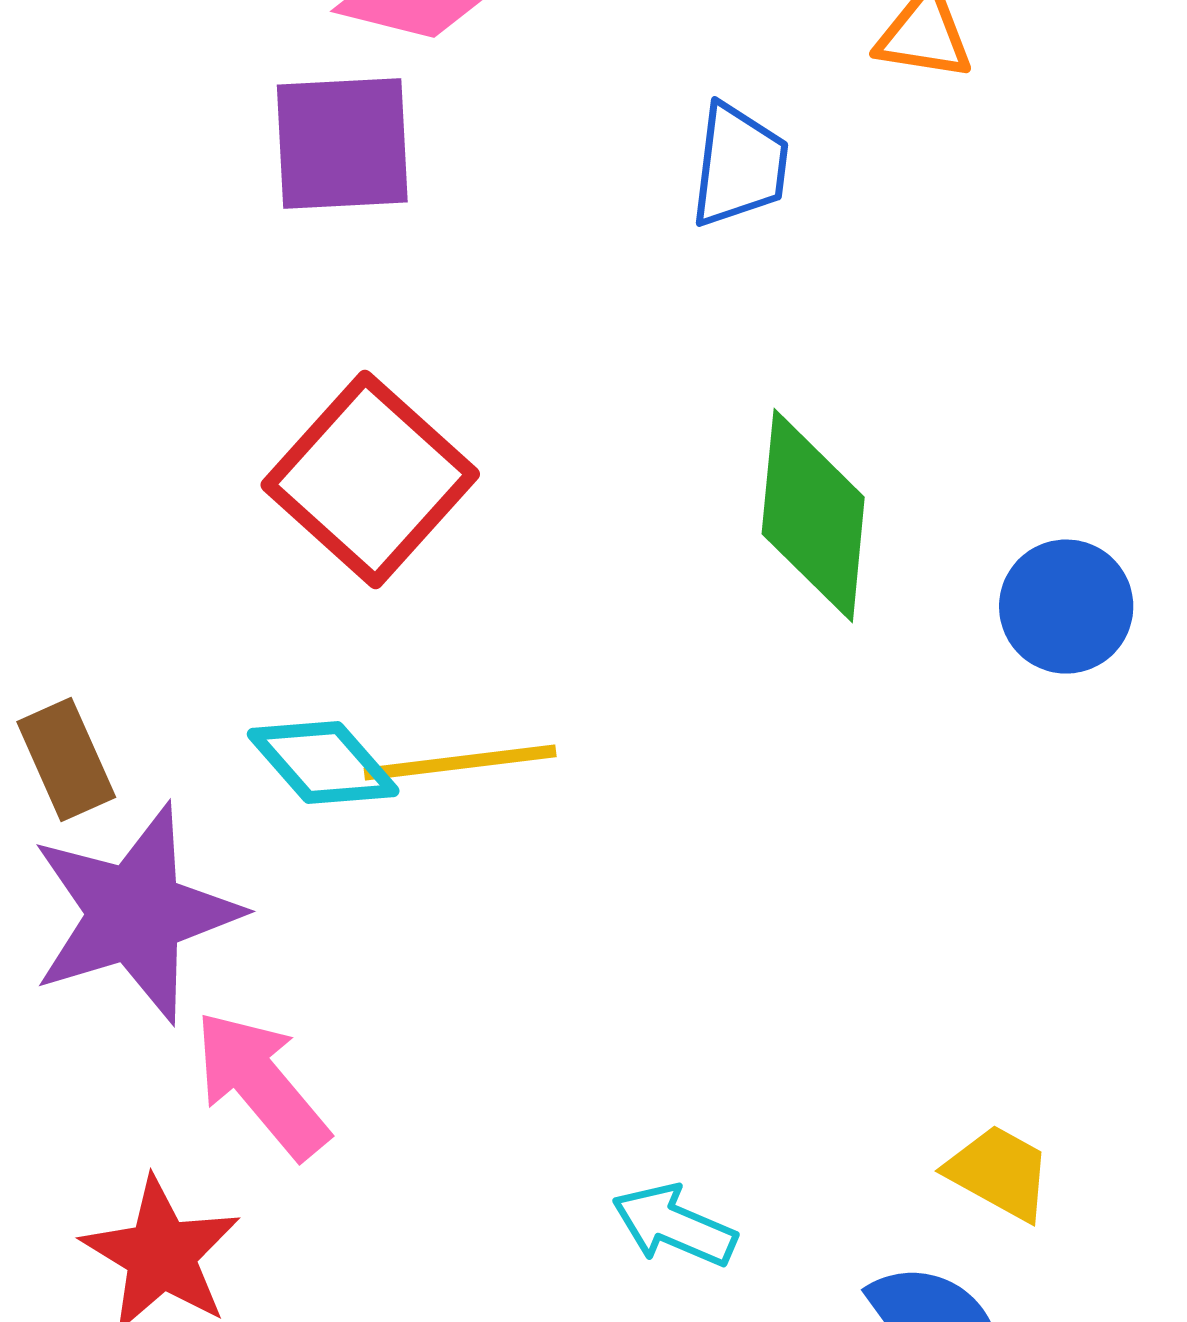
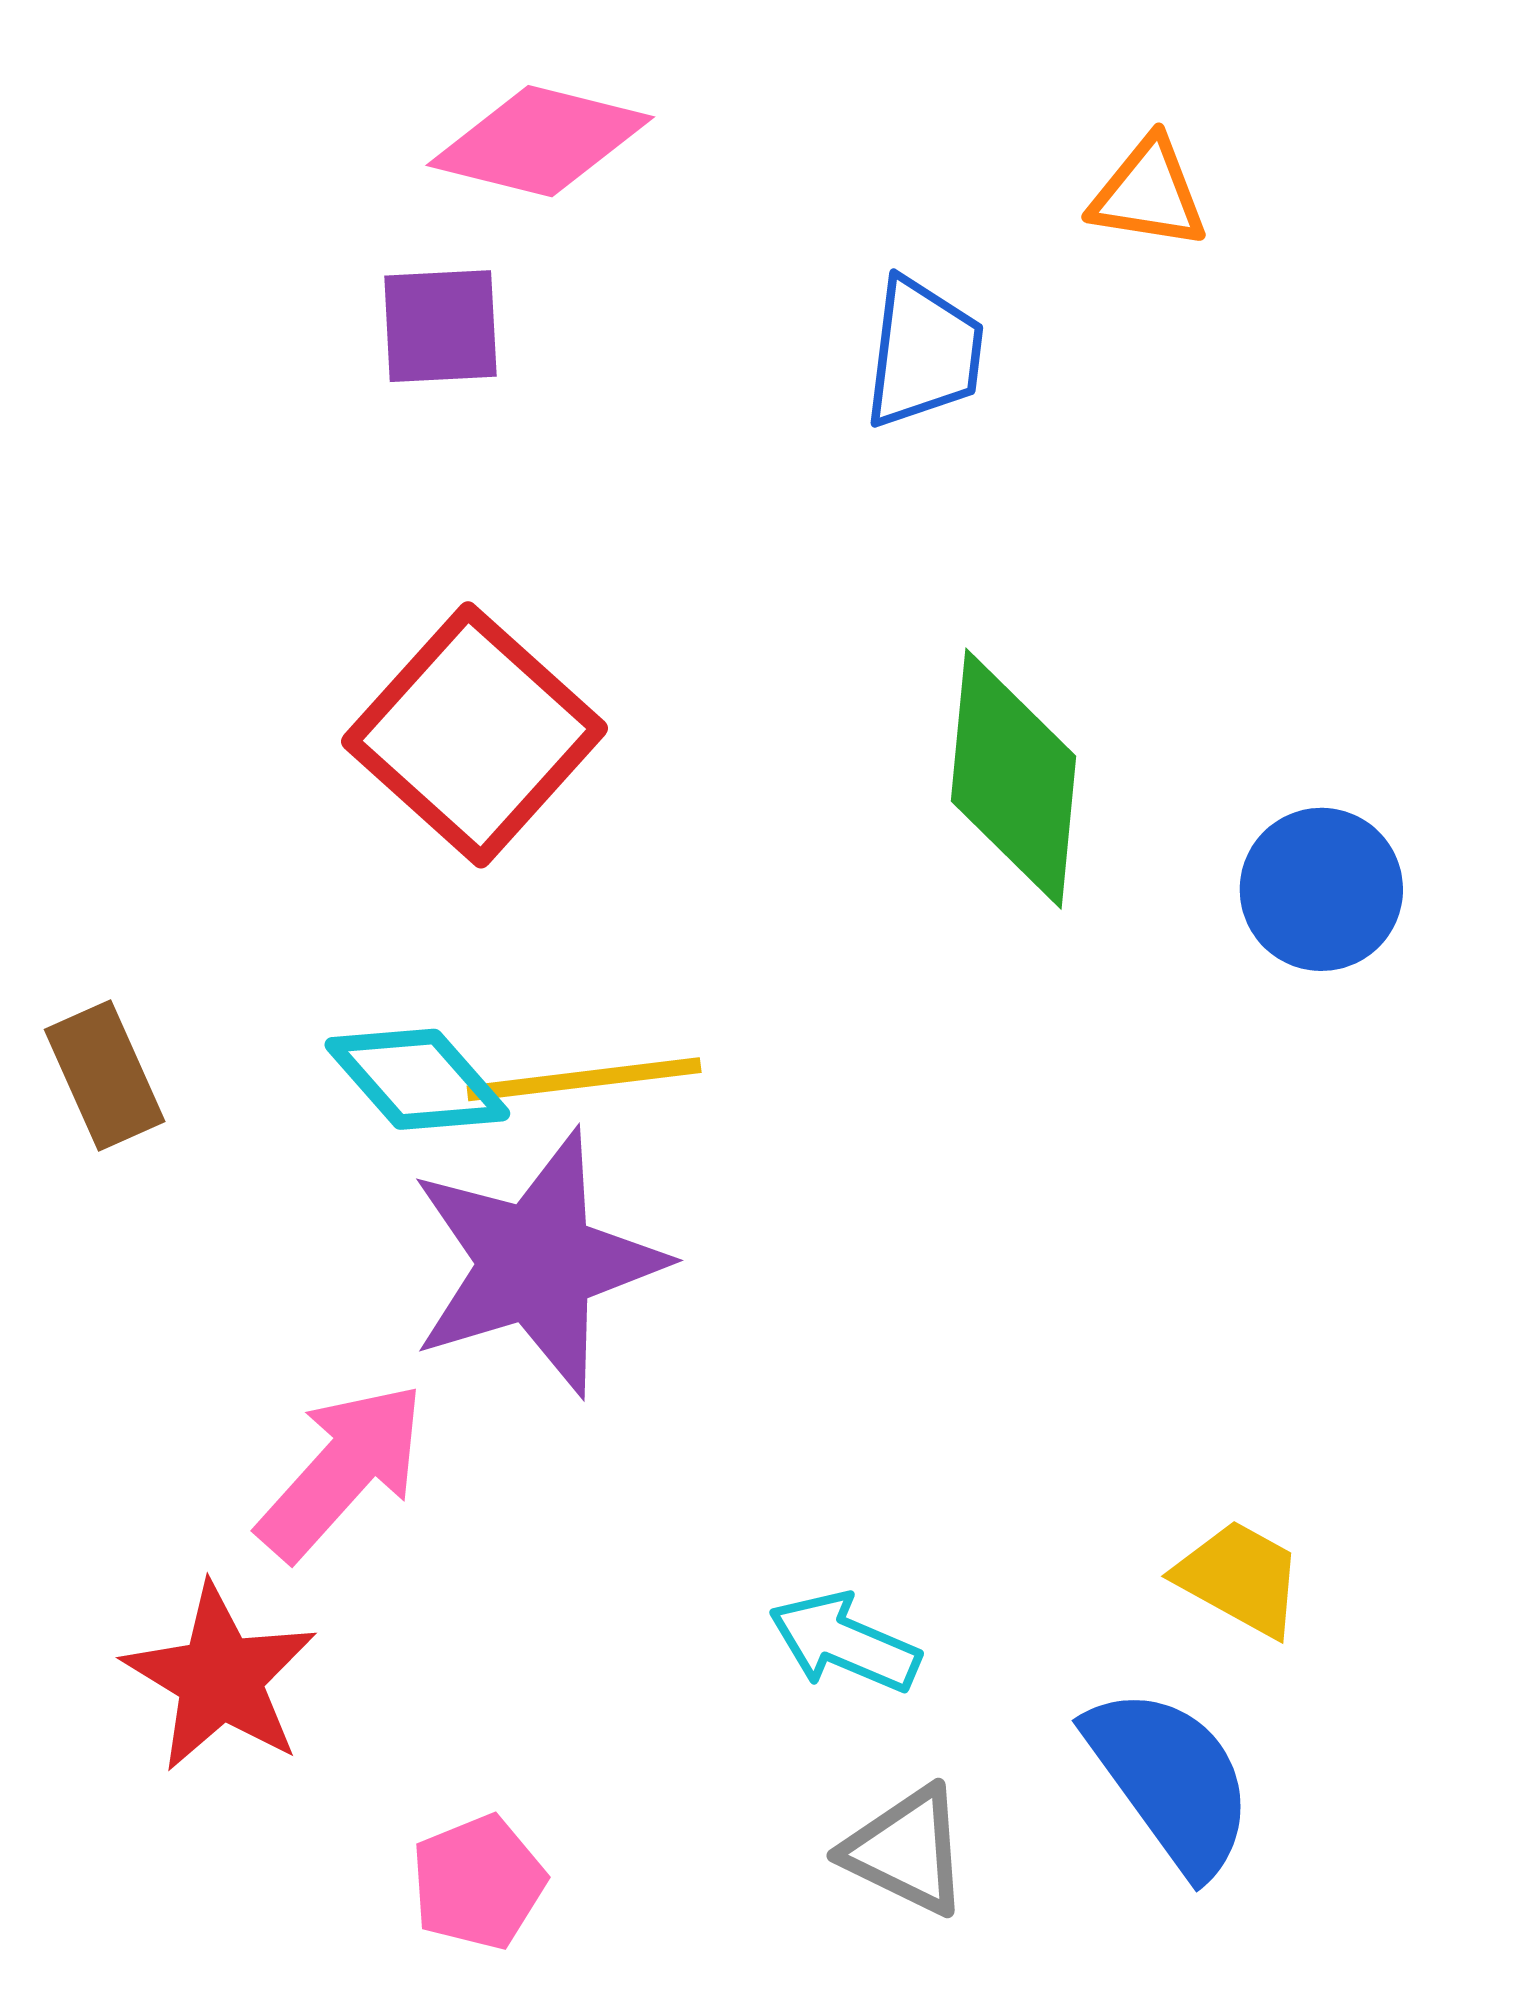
purple square: (342, 144) -> (440, 326), size x0.7
purple star: (135, 914) -> (537, 1263), moved
pink arrow: (261, 1085) -> (342, 1471), turned 82

